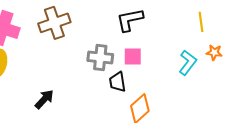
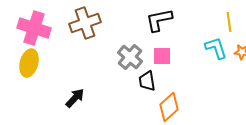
gray cross: (100, 58) -> (130, 57), turned 35
cyan L-shape: (188, 63) -> (216, 48), moved, turned -55

